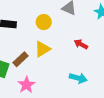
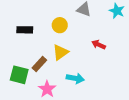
cyan arrow: (78, 78) -> (75, 78), moved

